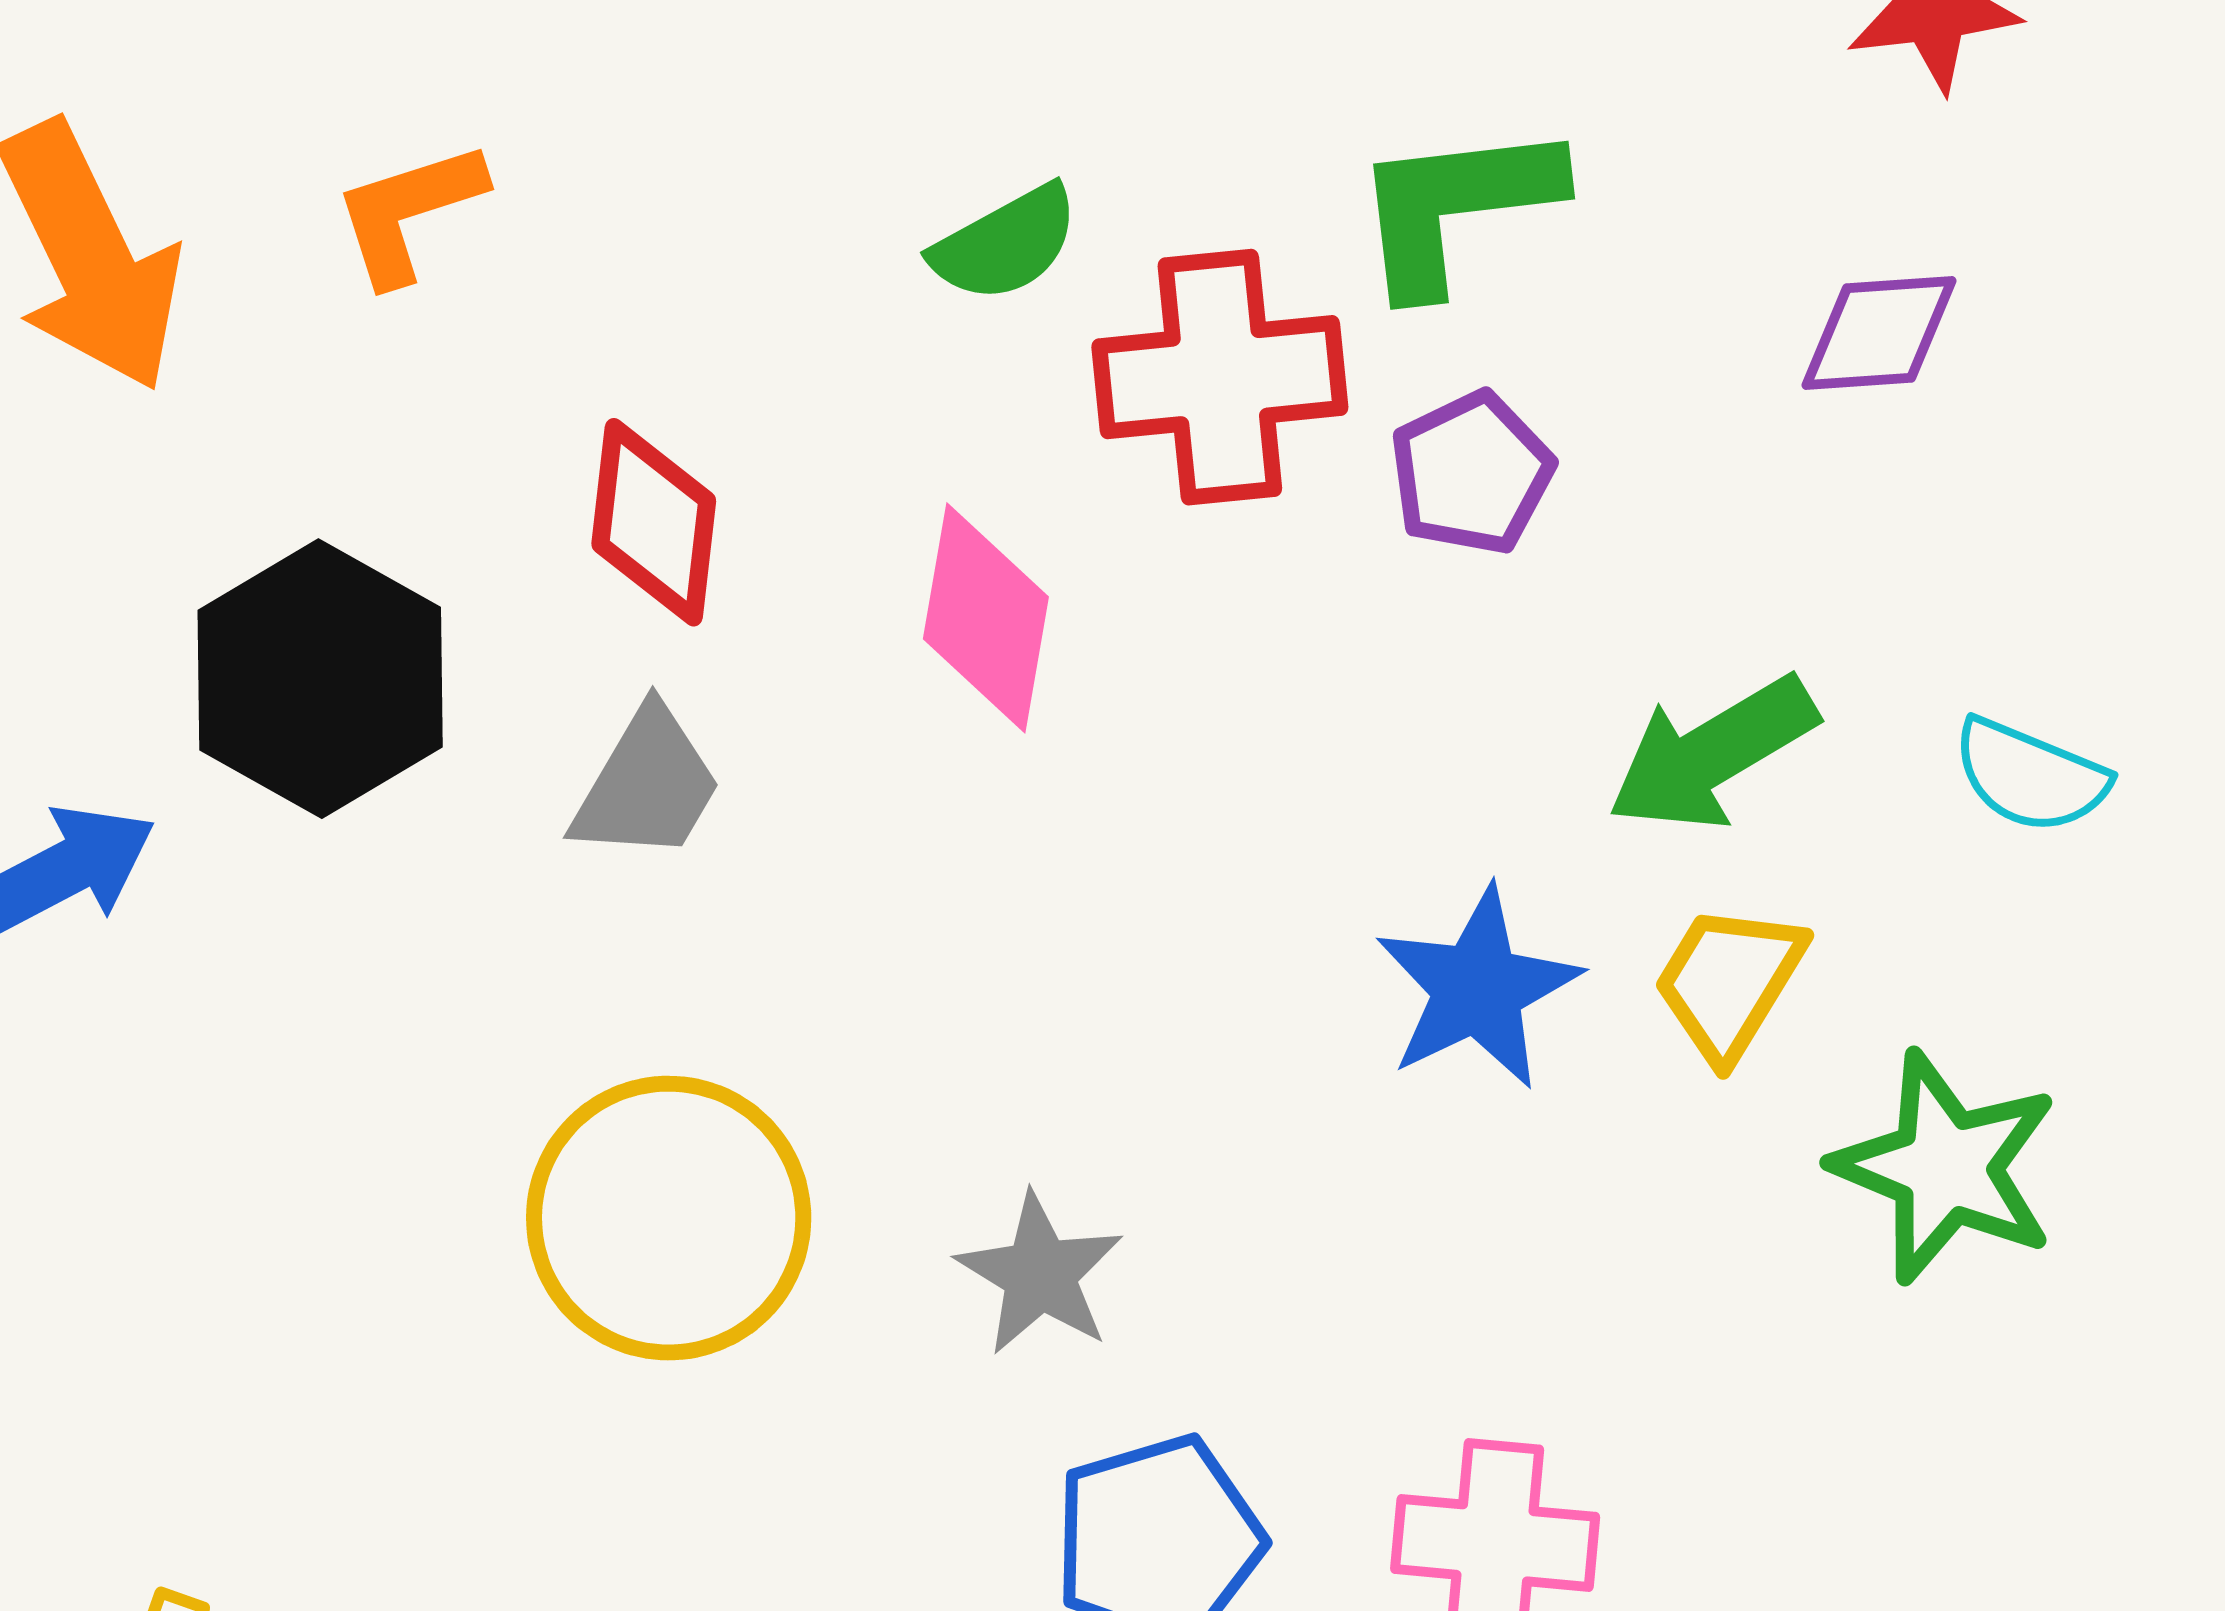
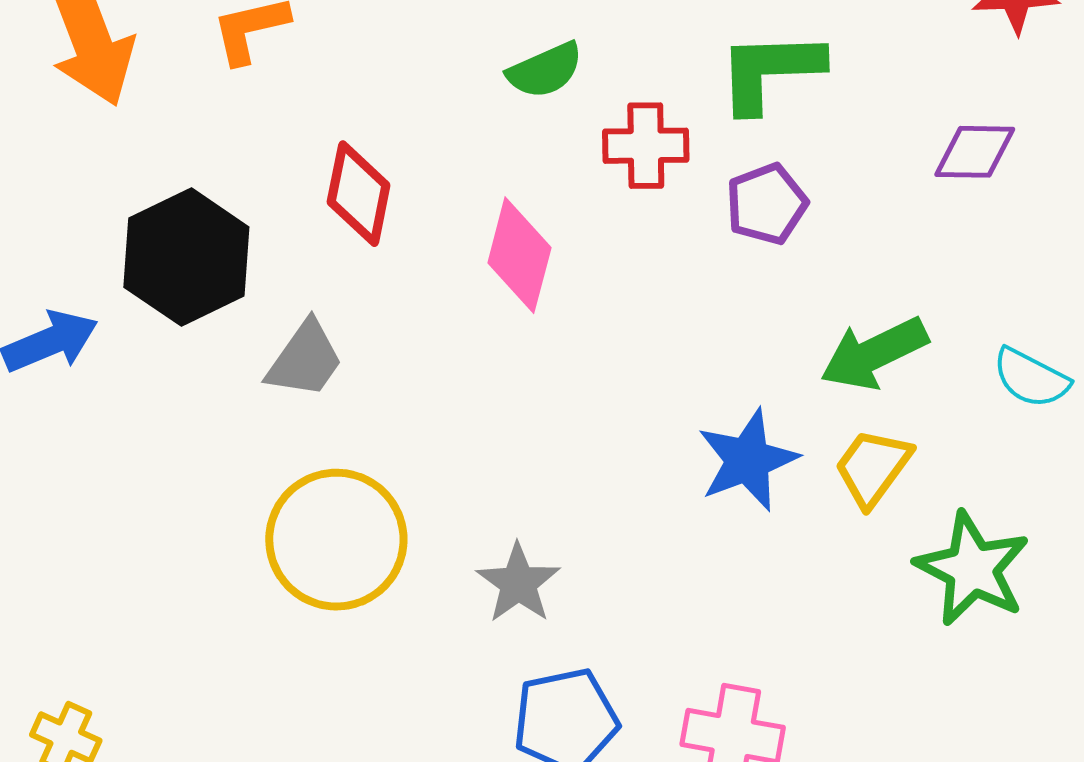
red cross: (1220, 377) -> (646, 146), size x0.7
gray trapezoid: (647, 785) -> (305, 359), moved

